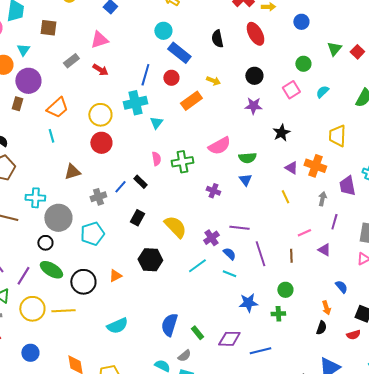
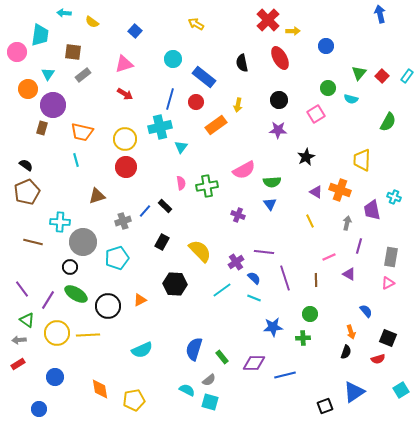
cyan circle: (163, 31) -> (173, 59), moved
gray rectangle: (71, 61) -> (83, 75), moved
yellow arrow: (213, 81) -> (238, 105), turned 80
cyan semicircle: (322, 92) -> (351, 99), moved, turned -120
orange trapezoid: (57, 108) -> (82, 132), turned 55

